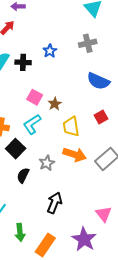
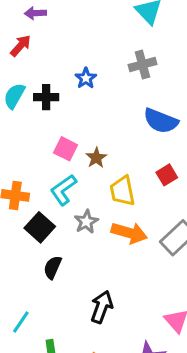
gray star: (47, 163) -> (86, 222), moved

